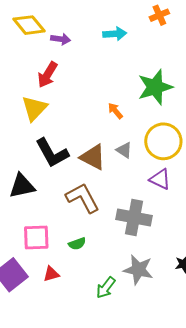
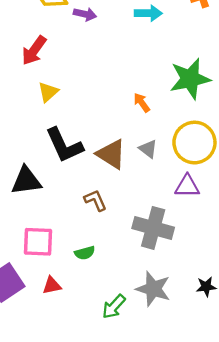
red arrow: (47, 75) -> (34, 50), moved
yellow triangle: (34, 108) -> (48, 92), size x0.7
purple triangle: (160, 179) -> (187, 186), turned -30
brown L-shape: (83, 198) -> (95, 200), size x0.6

